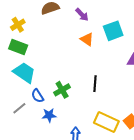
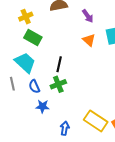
green rectangle: (18, 47) -> (33, 37), moved
black line: (95, 84) -> (59, 64), moved
gray line: (19, 108) -> (12, 84), moved, turned -72

